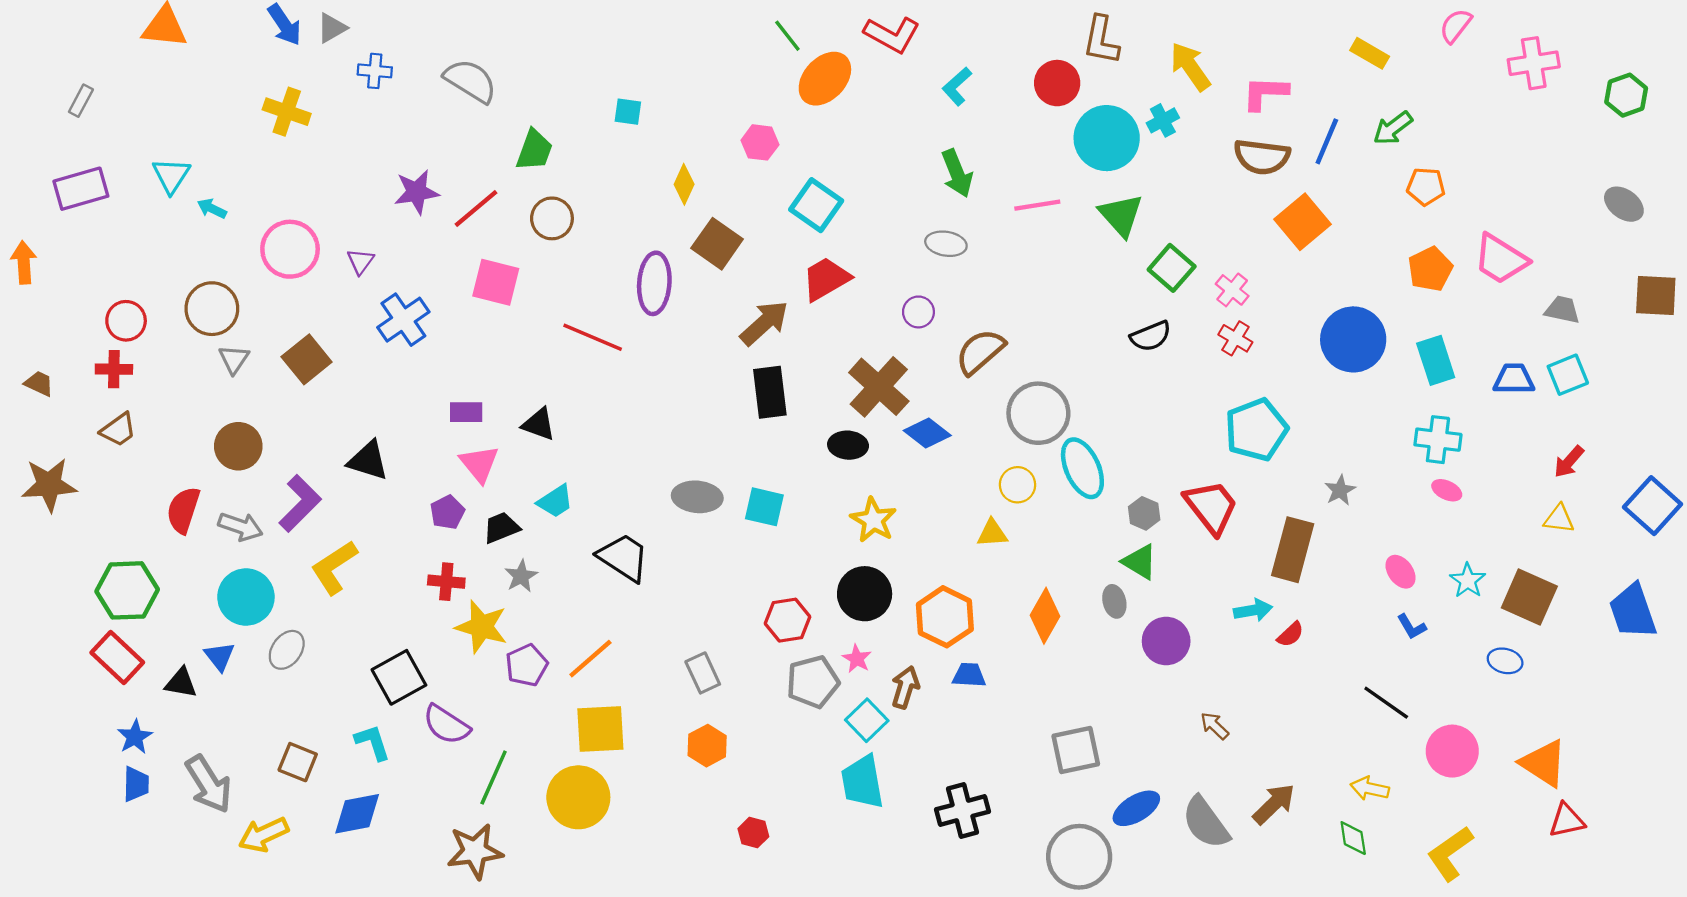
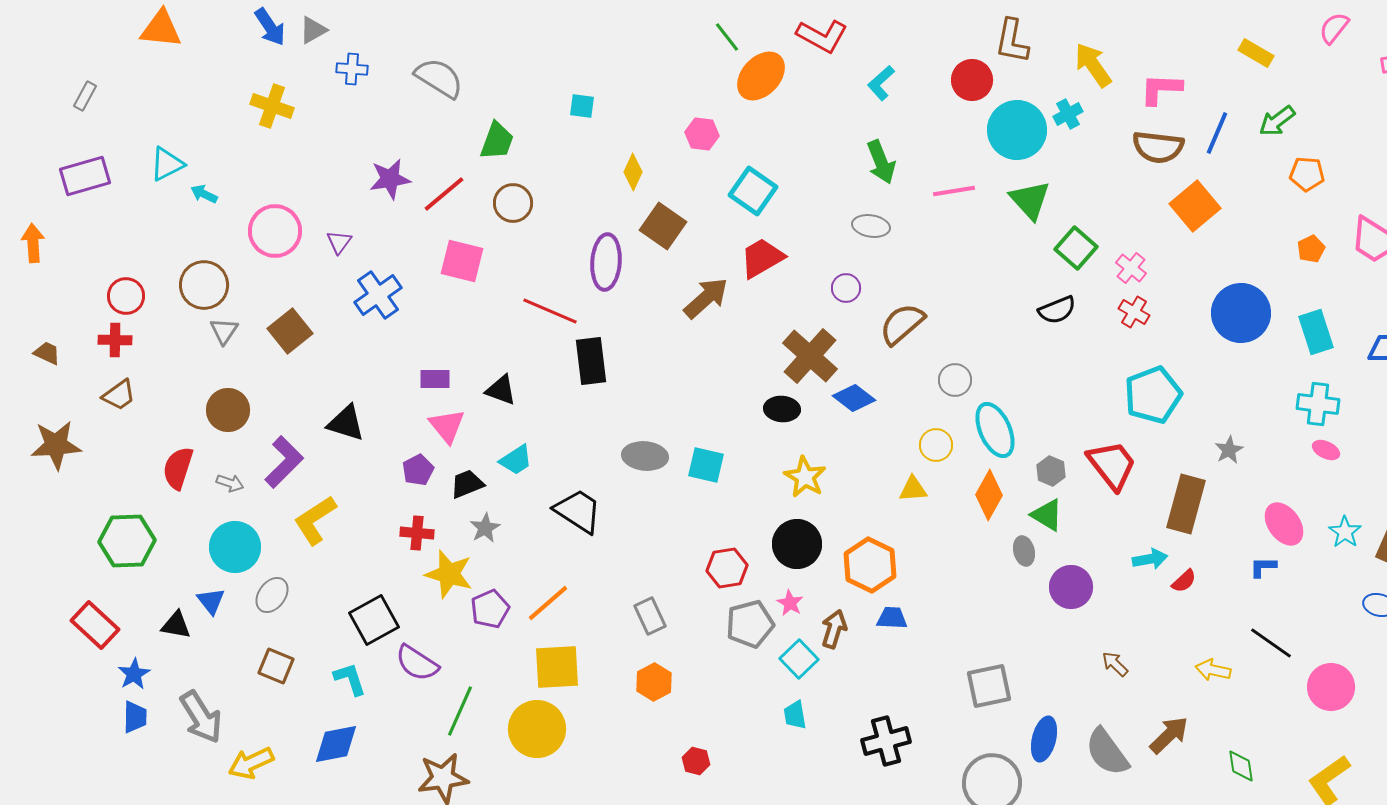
cyan triangle: (171, 175) -> (167, 164), turned 30
orange pentagon: (1430, 269) -> (1311, 249), size x0.7
black rectangle: (770, 392) -> (591, 361), moved
gray circle: (1038, 413) -> (955, 380), size x0.6
gray arrow: (240, 527) -> (230, 483), size x0.7
pink ellipse: (1401, 572) -> (1284, 524), size x1.4
orange diamond: (1045, 616) -> (989, 495), moved
blue L-shape: (1412, 627) -> (1263, 567), moved, turned 120
red rectangle: (117, 658) -> (95, 625), moved
brown square: (298, 762) -> (276, 666), moved
cyan trapezoid: (862, 782) -> (795, 715), size x0.6
yellow arrow: (1370, 789) -> (1213, 670), moved
blue ellipse: (1136, 808) -> (1044, 739), turned -45

